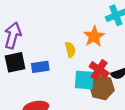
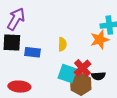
orange star: (94, 36) -> (100, 40), moved

